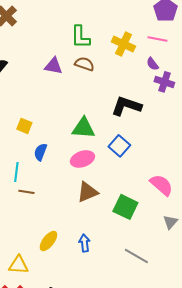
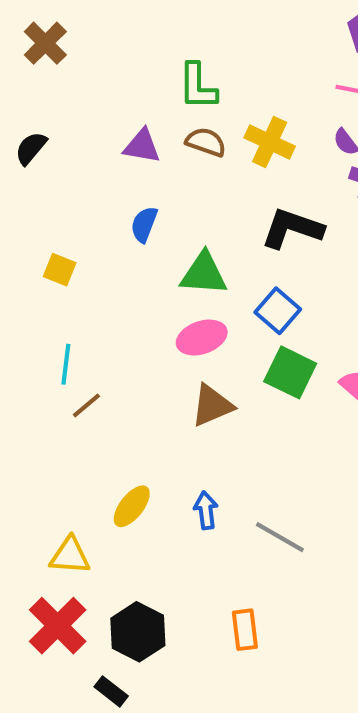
yellow cross: (123, 44) -> (270, 142), moved
yellow square: (24, 126) -> (60, 270), moved
blue semicircle: (40, 152) -> (144, 224), moved
brown line: (26, 192) -> (86, 405), turned -49
green square: (125, 207) -> (290, 372), moved
gray line: (136, 256) -> (280, 537), moved

